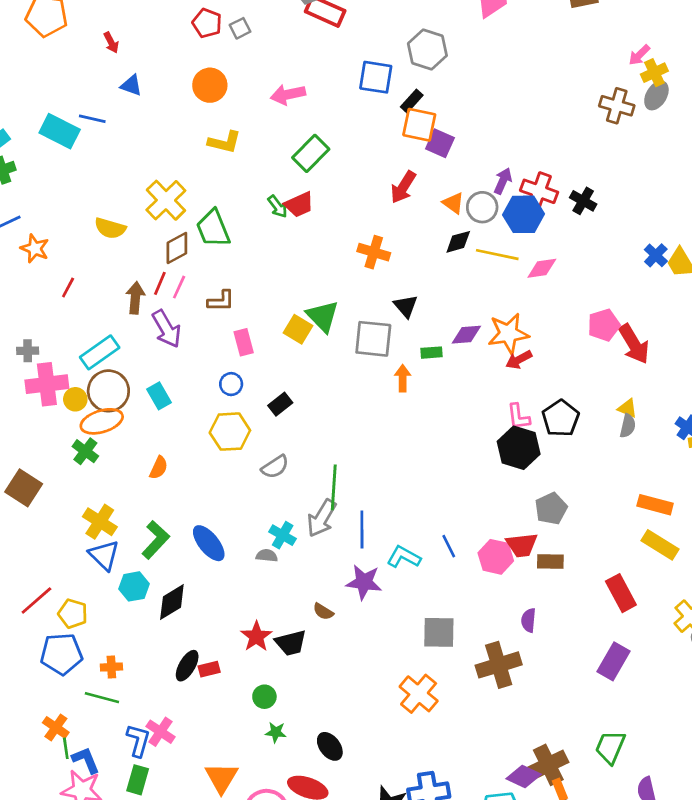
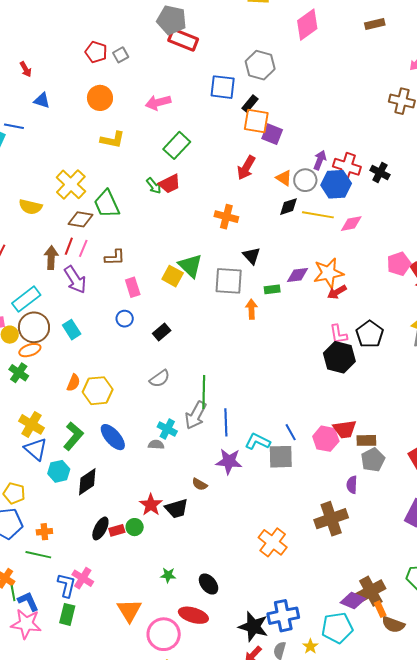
brown diamond: (177, 248) -> (80, 219), turned 40
orange ellipse: (102, 421) -> (30, 350), size x0.7
yellow hexagon: (230, 432) -> (98, 391), moved
gray pentagon: (551, 509) -> (373, 460), moved
gray square: (439, 632) -> (281, 457), moved
green circle: (264, 697) -> (135, 527), moved

